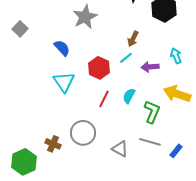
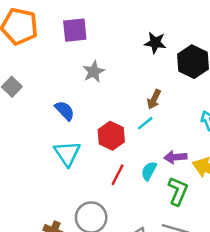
gray star: (85, 17) -> (94, 72), size x0.7
purple arrow: (150, 67) -> (175, 157), moved

